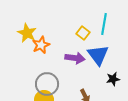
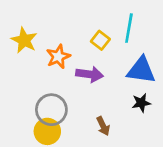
orange star: (41, 45) -> (58, 57), moved
blue triangle: (98, 55) -> (141, 70), moved, turned -45

